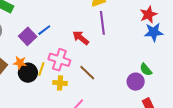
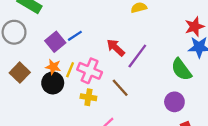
purple line: (102, 23) -> (137, 56), moved, turned 40
orange star: (20, 63) -> (53, 67), moved
yellow line: (41, 69) -> (70, 70), moved
green semicircle: (146, 70) -> (181, 69), moved, size x1.5

